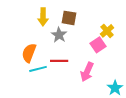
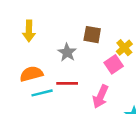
yellow arrow: (43, 17) -> (29, 31), moved
brown square: (69, 18) -> (92, 35), moved
orange semicircle: (29, 53) -> (31, 74), turned 54

